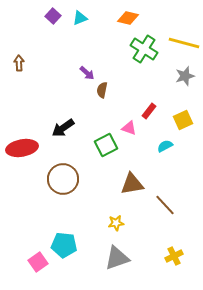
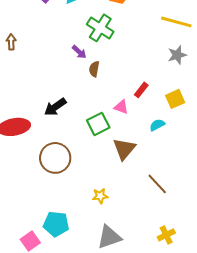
green cross: (144, 49) -> (100, 28), moved
brown triangle: (132, 184) -> (124, 149), moved, turned -40
yellow star: (116, 223) -> (100, 196), moved

